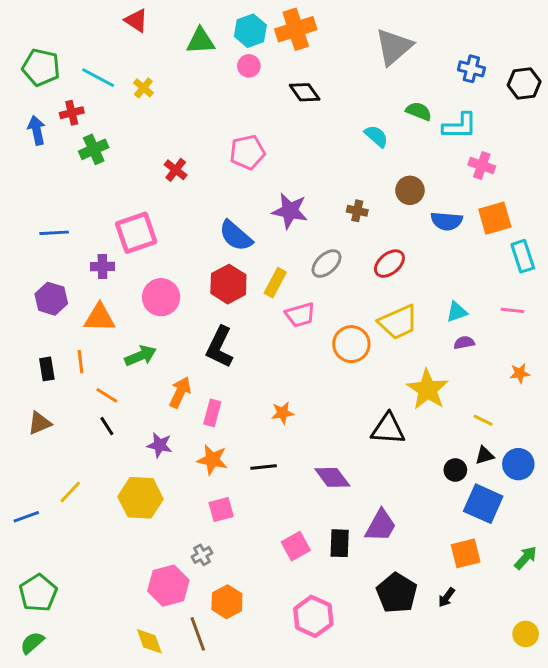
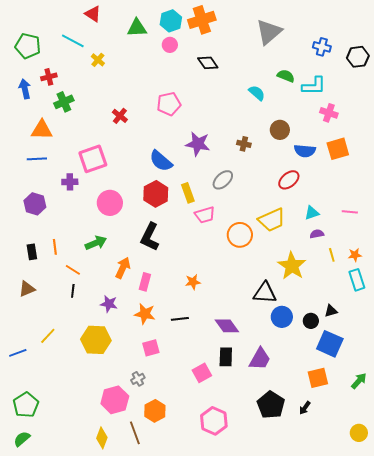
cyan line: (98, 78) -> (73, 41), moved
cyan rectangle: (523, 256) -> (357, 280), moved
red ellipse: (389, 264) -> (289, 180), moved
yellow rectangle: (275, 283) -> (188, 193), turned -48
orange triangle: (100, 318) -> (42, 130), moved
yellow line: (483, 420) -> (332, 255), moved, turned 48
black line: (107, 426) -> (73, 291), turned 40
blue circle: (518, 464) -> (282, 317), moved
black rectangle: (340, 543) -> (226, 357), moved
yellow diamond: (149, 641) -> (102, 438), turned 40

